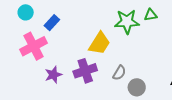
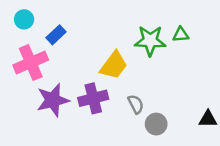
gray semicircle: (119, 73) -> (136, 104), turned -63
purple star: (53, 75) -> (53, 100), size x1.5

